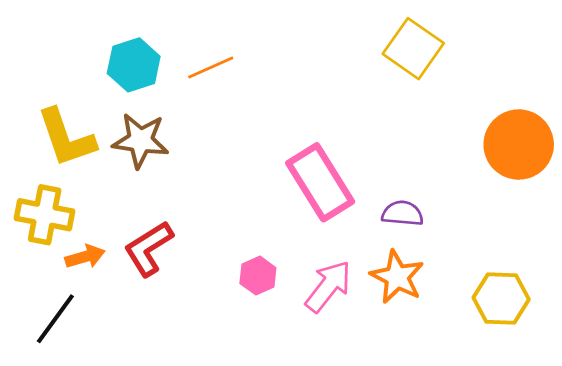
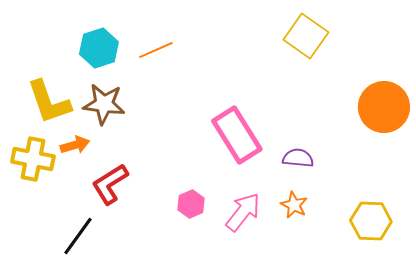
orange arrow: (85, 257) -> (75, 145), moved
orange star: (397, 277) -> (294, 205), size x0.7
black line: (55, 319) -> (78, 236), moved

